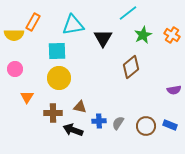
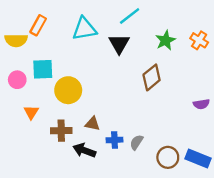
cyan line: (128, 13) -> (130, 16), moved
cyan square: (57, 51) -> (43, 69), moved
blue rectangle: (170, 125) -> (198, 158), moved, size x1.5
brown circle: (146, 126) -> (168, 157), moved

